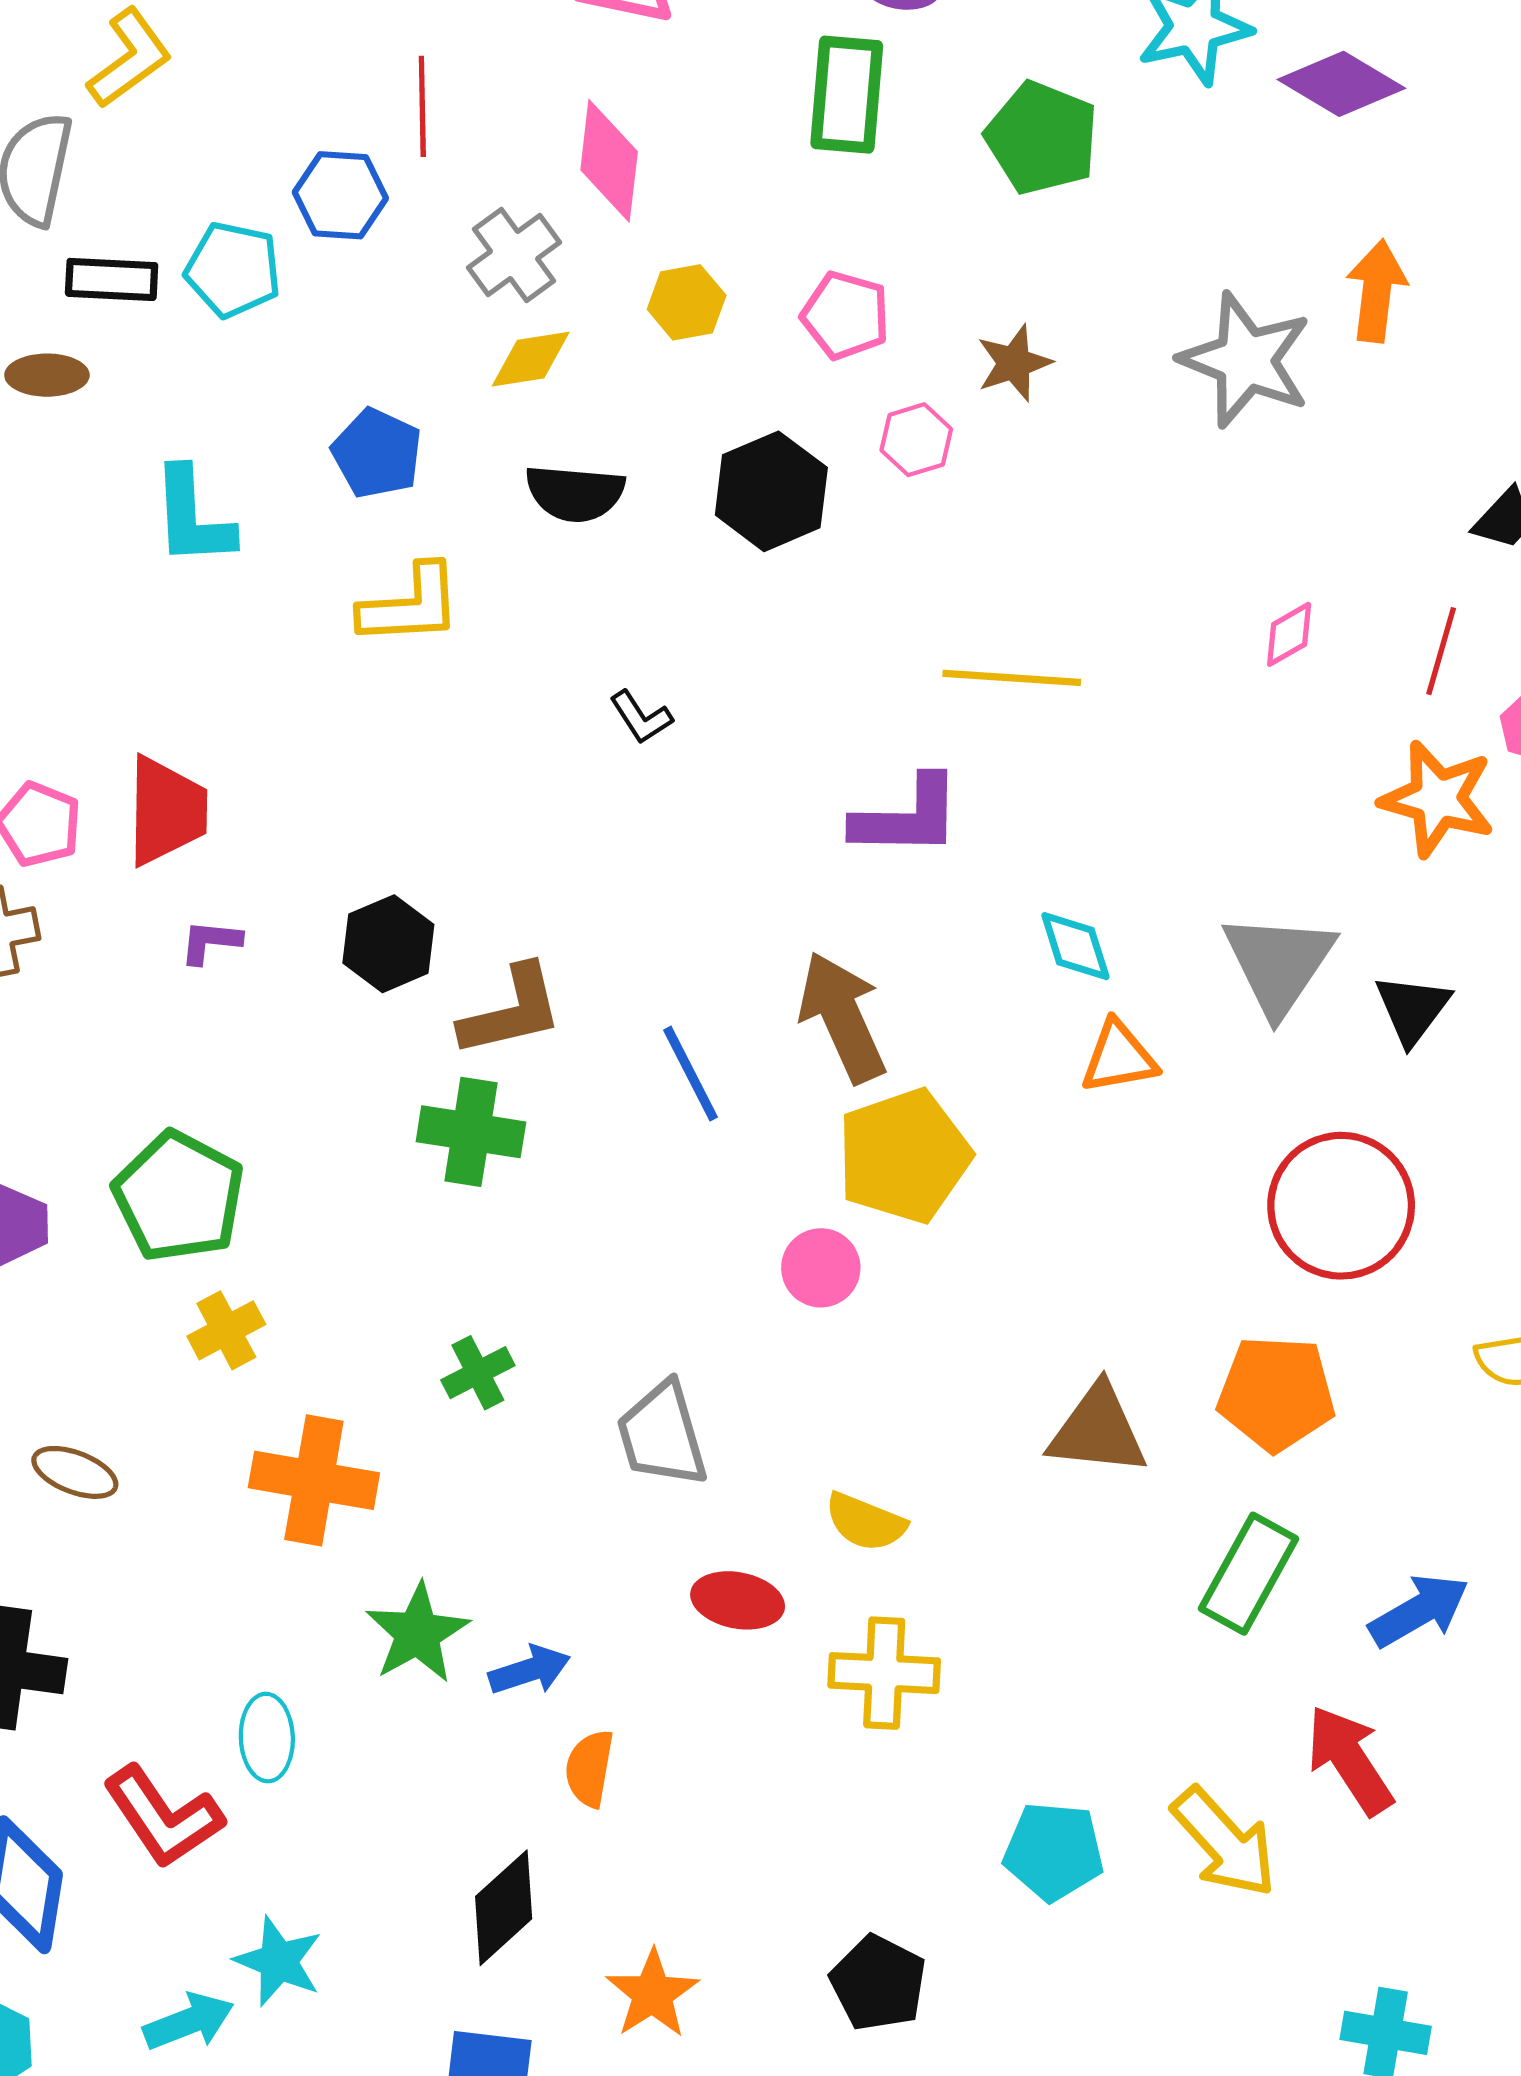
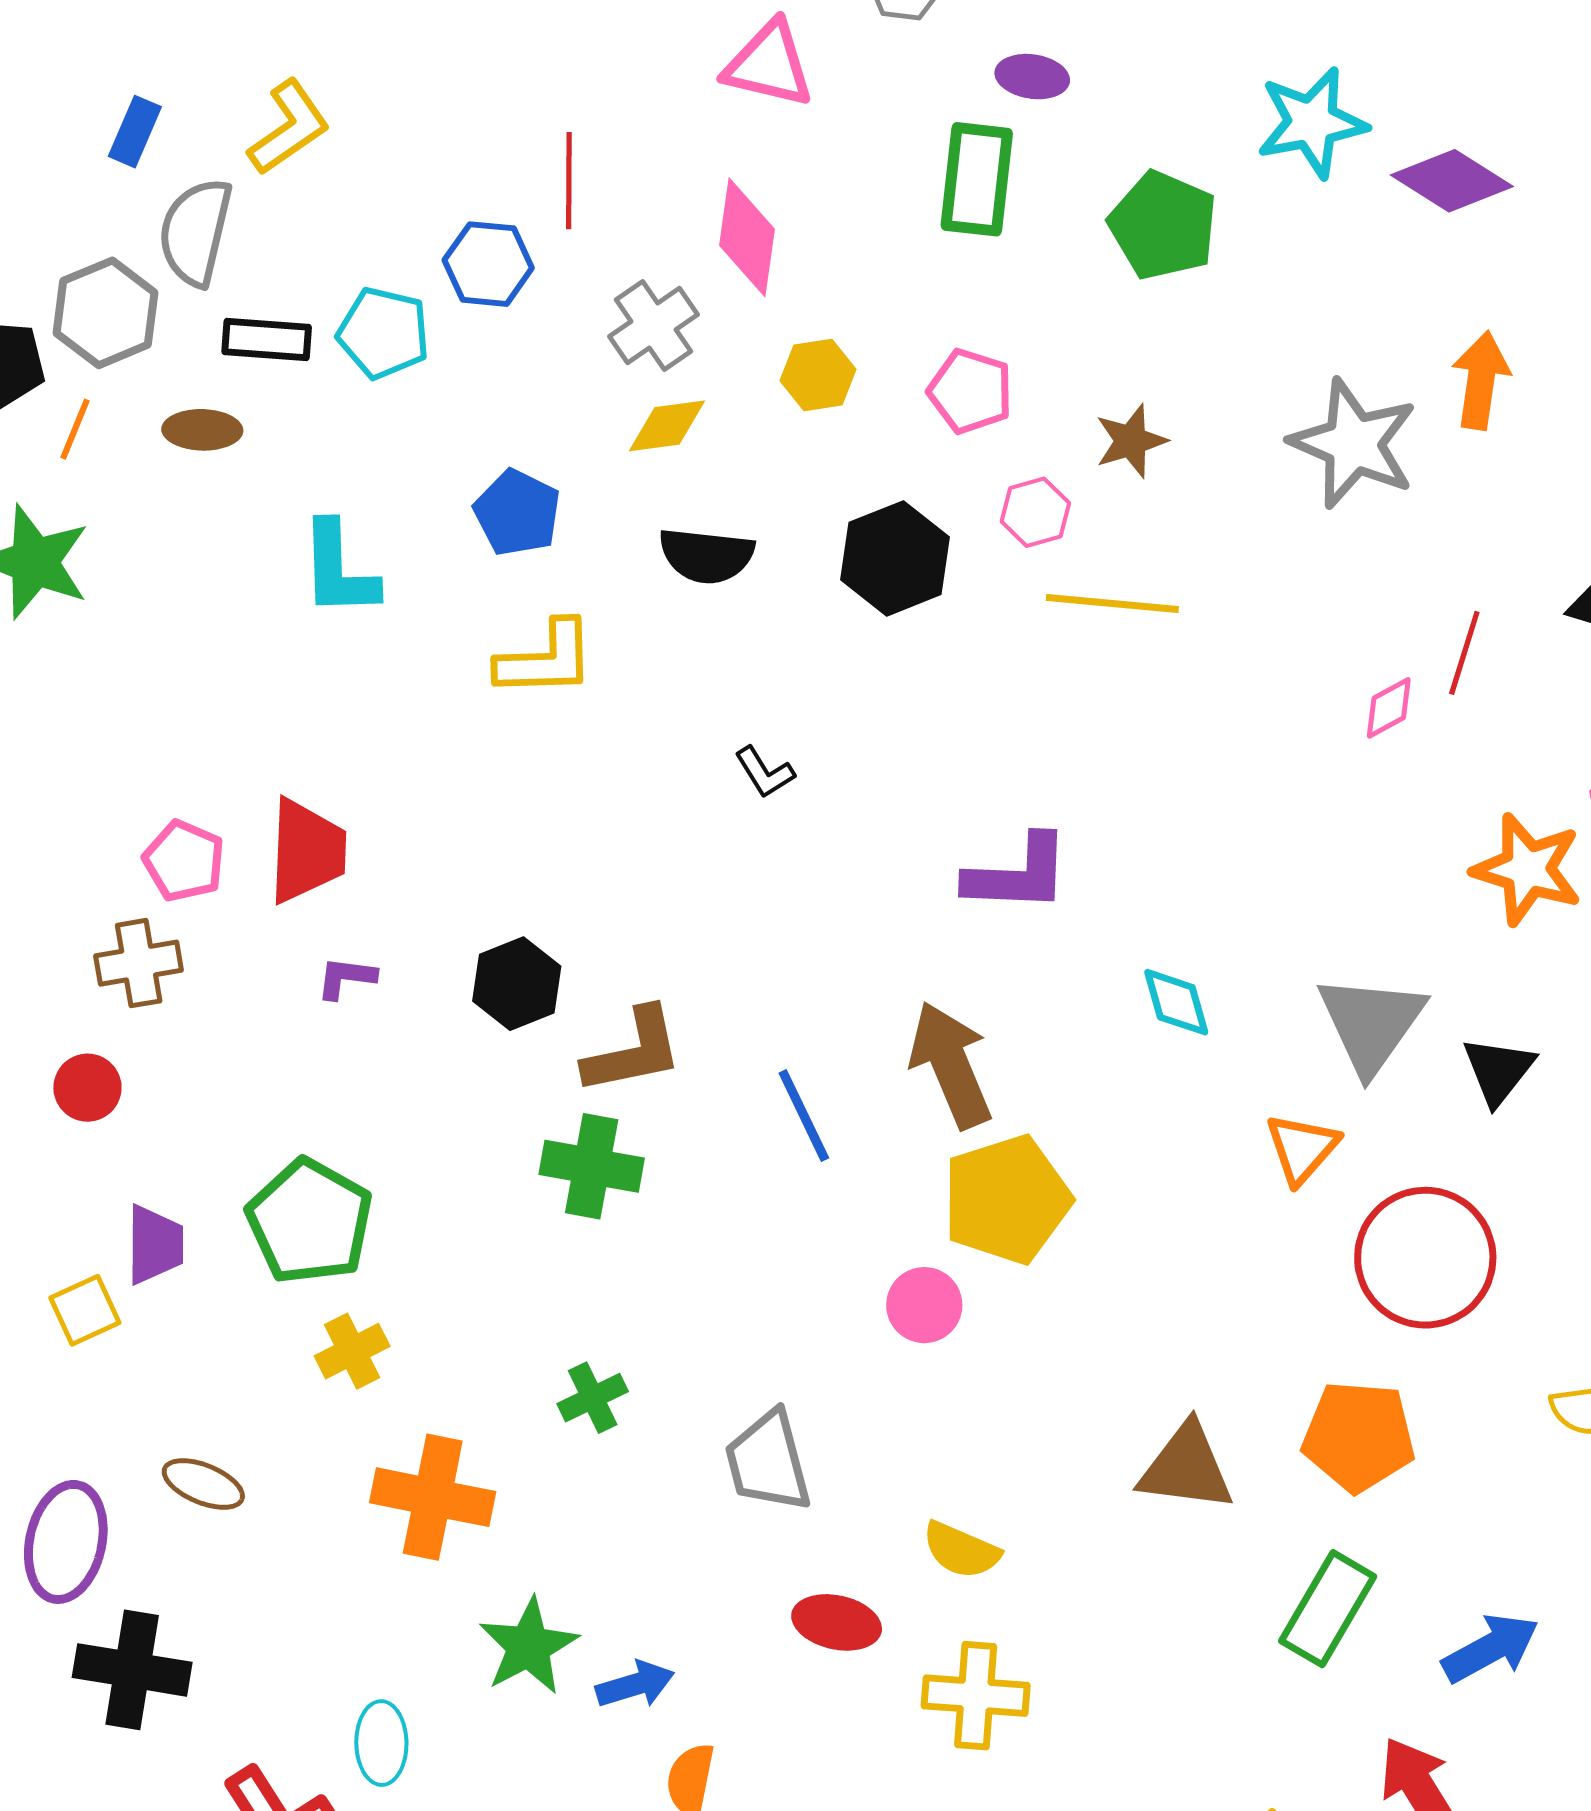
red line: (1441, 651) -> (1464, 653), moved
yellow line: (1012, 678) -> (1112, 603), moved
orange triangle: (1119, 1057) -> (1302, 1148), moved, turned -40

